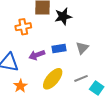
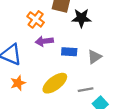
orange cross: (23, 27) -> (36, 19), turned 35
purple arrow: (37, 55) -> (44, 41), moved

